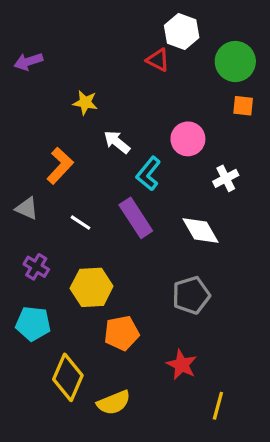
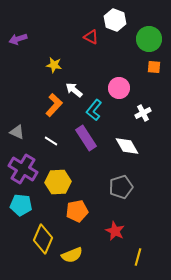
red triangle: (158, 60) -> (91, 37), moved
orange L-shape: (60, 166) -> (54, 105), moved
purple cross: (36, 267) -> (23, 169), size x1.8

